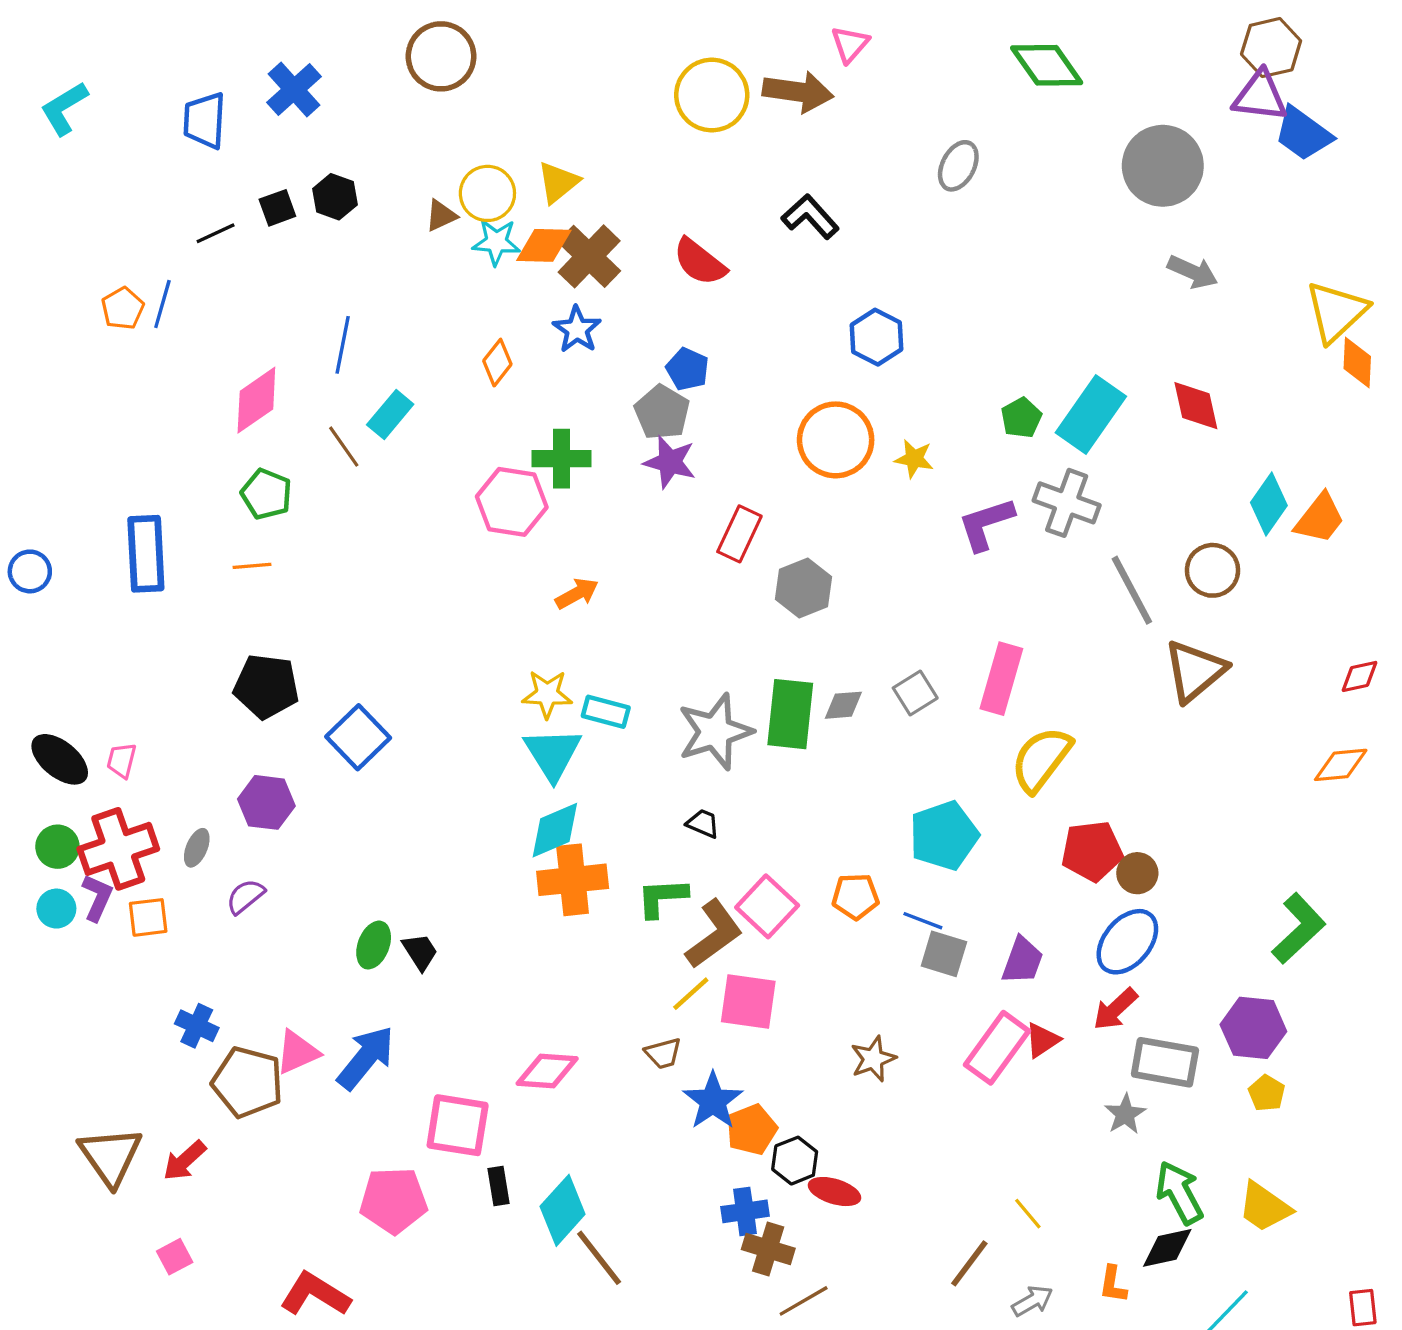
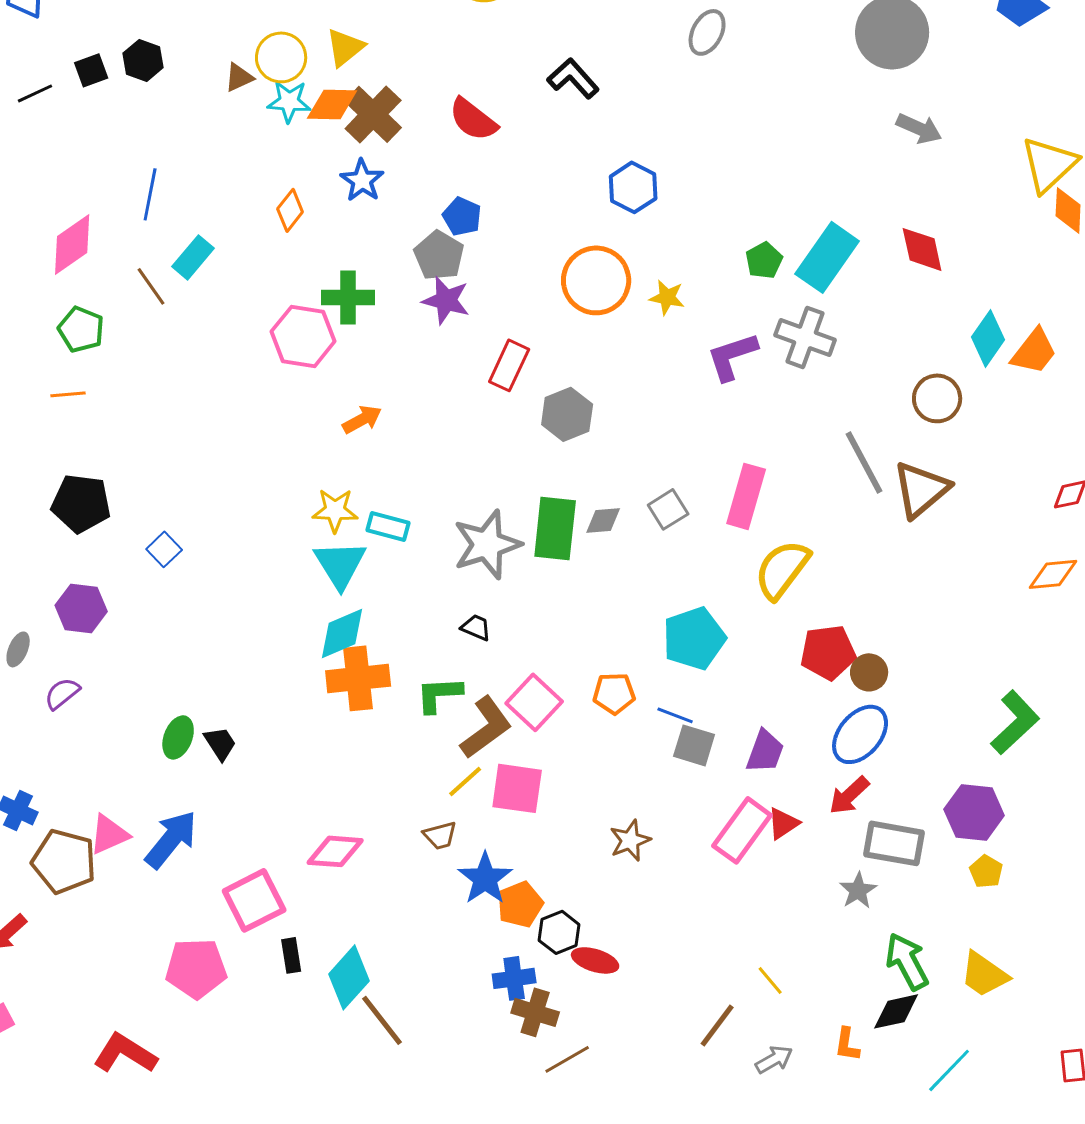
gray line: (1132, 590) -> (864, 462), moved
blue square: (358, 737) -> (164, 549), size x0.6
pink square: (458, 1125) -> (254, 900), turned -36

